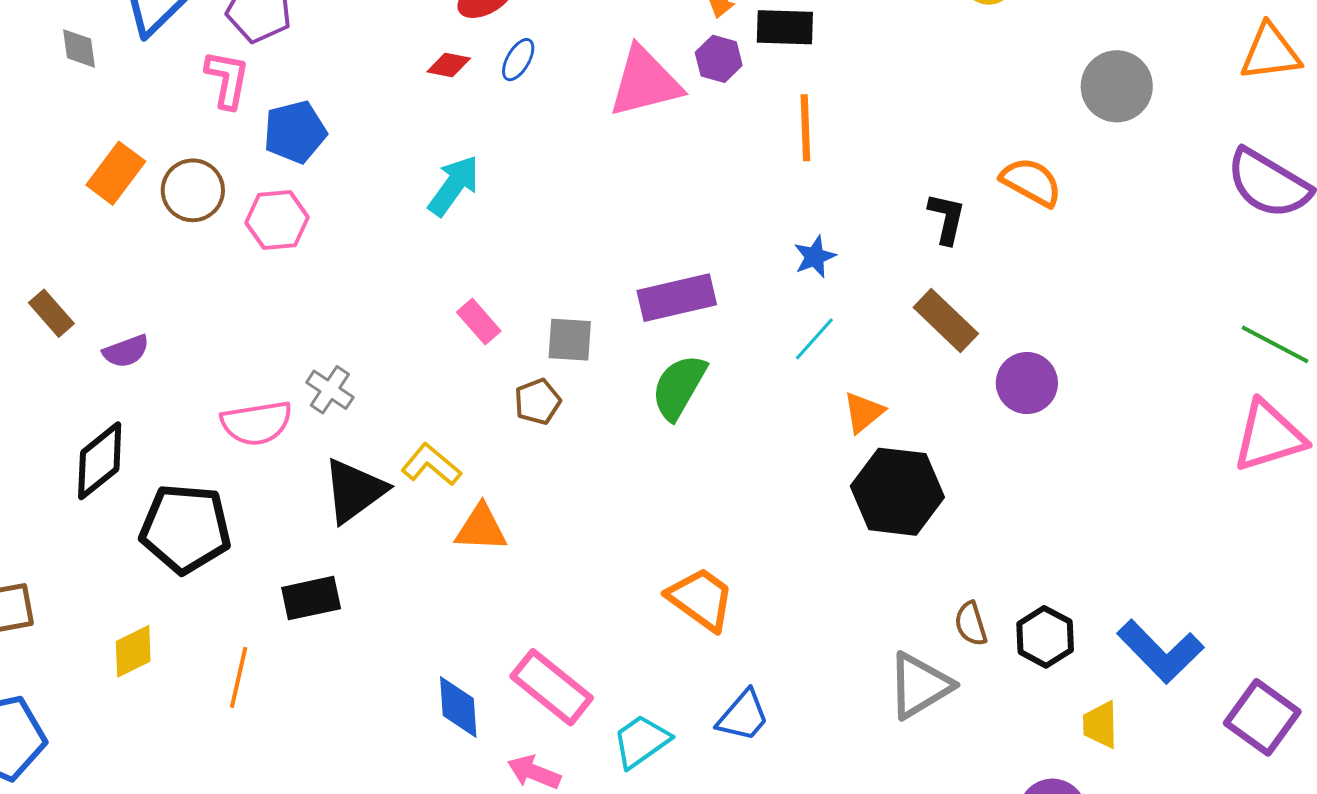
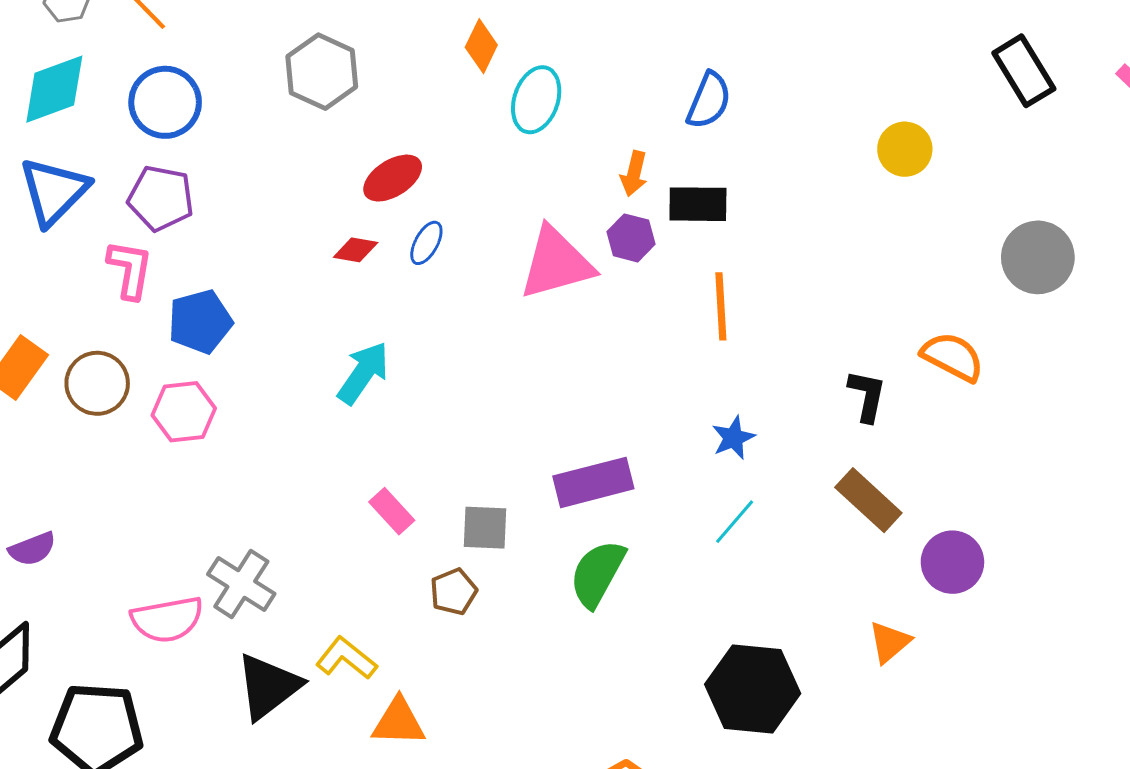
gray cross: (330, 390) -> (241, 584), size x1.4
orange triangle: (864, 412) -> (890, 642), moved
black hexagon: (897, 492) -> (753, 689), moved

